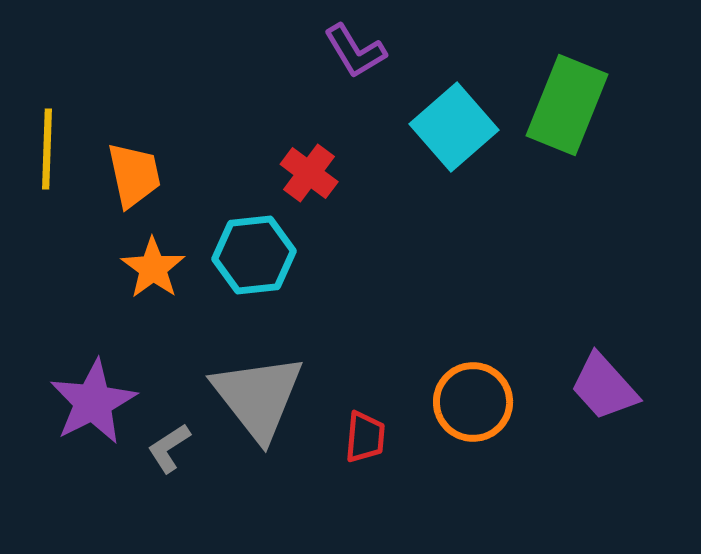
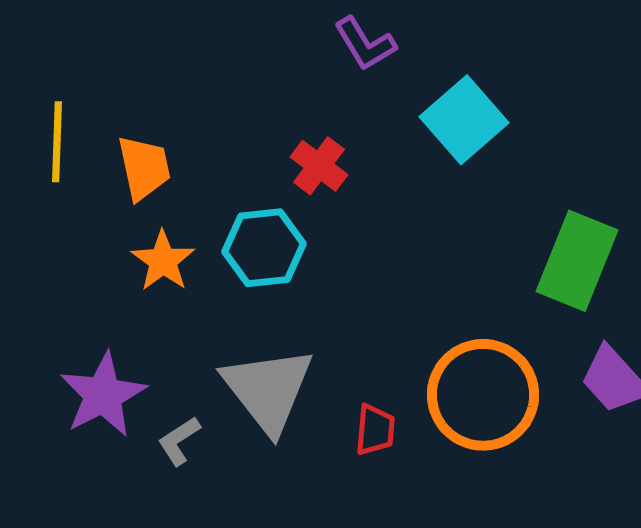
green rectangle: (567, 105) -> (577, 261), moved
orange circle: (473, 402) -> (483, 395), size x1.4

